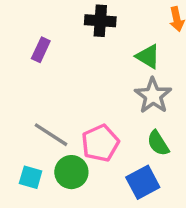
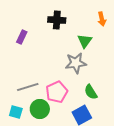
green triangle: (148, 56) -> (85, 41), turned 35
gray star: (153, 96) -> (76, 63), moved, turned 30
gray line: (51, 135) -> (28, 87), turned -50

